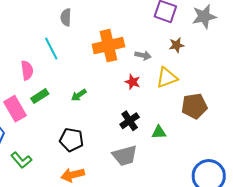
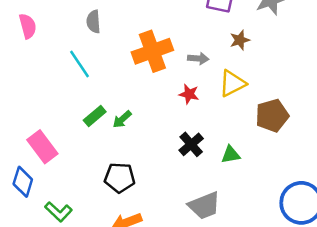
pink semicircle: (27, 70) -> (28, 26), moved
green rectangle: (40, 96) -> (95, 116), moved
gray trapezoid: (125, 156) -> (204, 206), moved

